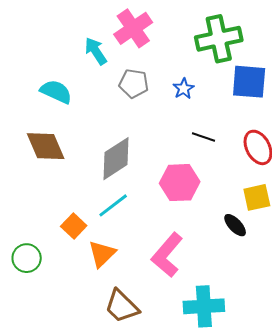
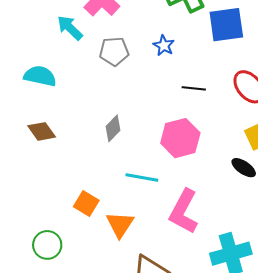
brown diamond: (46, 146) -> (42, 131), size x0.7
gray diamond: (116, 159) -> (113, 128), size x0.6
cyan line: (113, 205) -> (142, 178), moved, turned 60

